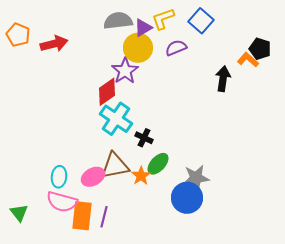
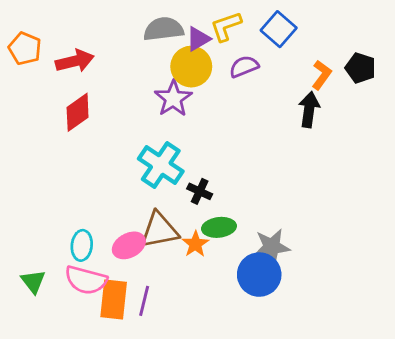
orange L-shape: (248, 60) -> (322, 75), moved, turned 85
red diamond: (107, 92) -> (78, 112), moved
green ellipse: (158, 164) -> (219, 227), turned 40
green triangle: (19, 213) -> (33, 281), moved

